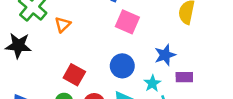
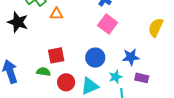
orange triangle: (63, 25) -> (57, 14), turned 32
red square: (74, 75) -> (56, 55), turned 36

